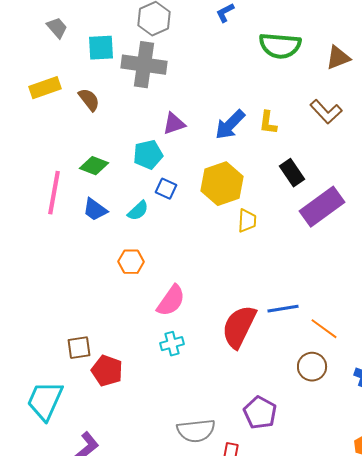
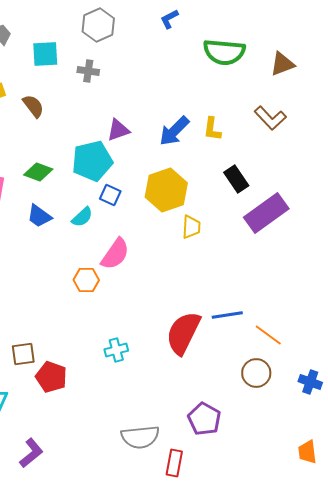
gray cross: (144, 65) -> (88, 71), size x0.5
cyan pentagon: (148, 155) -> (92, 161), size x1.4
orange hexagon: (131, 262) -> (86, 280), moved
pink semicircle: (171, 301) -> (115, 254), moved

